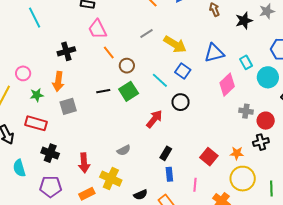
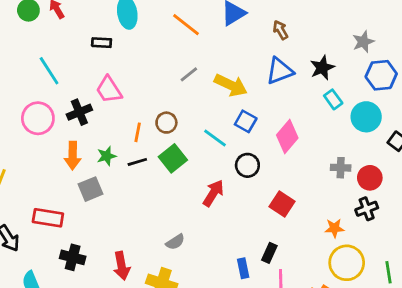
gray star: (267, 11) -> (363, 42), moved
cyan line: (35, 18) -> (49, 71), moved
black star: (244, 21) -> (322, 68), moved
pink trapezoid: (97, 29) -> (109, 90), moved
orange line: (109, 52) -> (138, 132), moved, turned 56
blue triangle: (214, 53) -> (280, 71), moved
pink circle: (23, 73) -> (38, 118), moved, size x1.5
pink diamond: (227, 85) -> (287, 136), moved
green star: (37, 95) -> (107, 156), moved
black rectangle: (166, 153) -> (269, 253), moved
red square: (209, 157) -> (282, 204), moved

